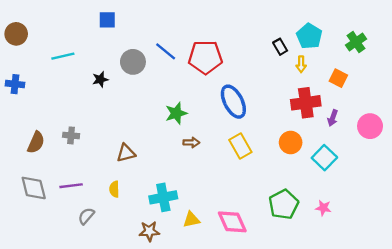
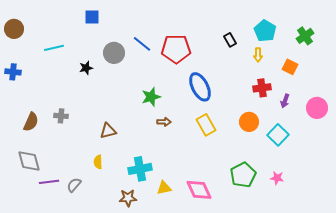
black rectangle: (280, 47) -> (230, 40), moved
red cross: (306, 103) -> (262, 88), size x0.7
purple line: (71, 186) -> (49, 182), moved

